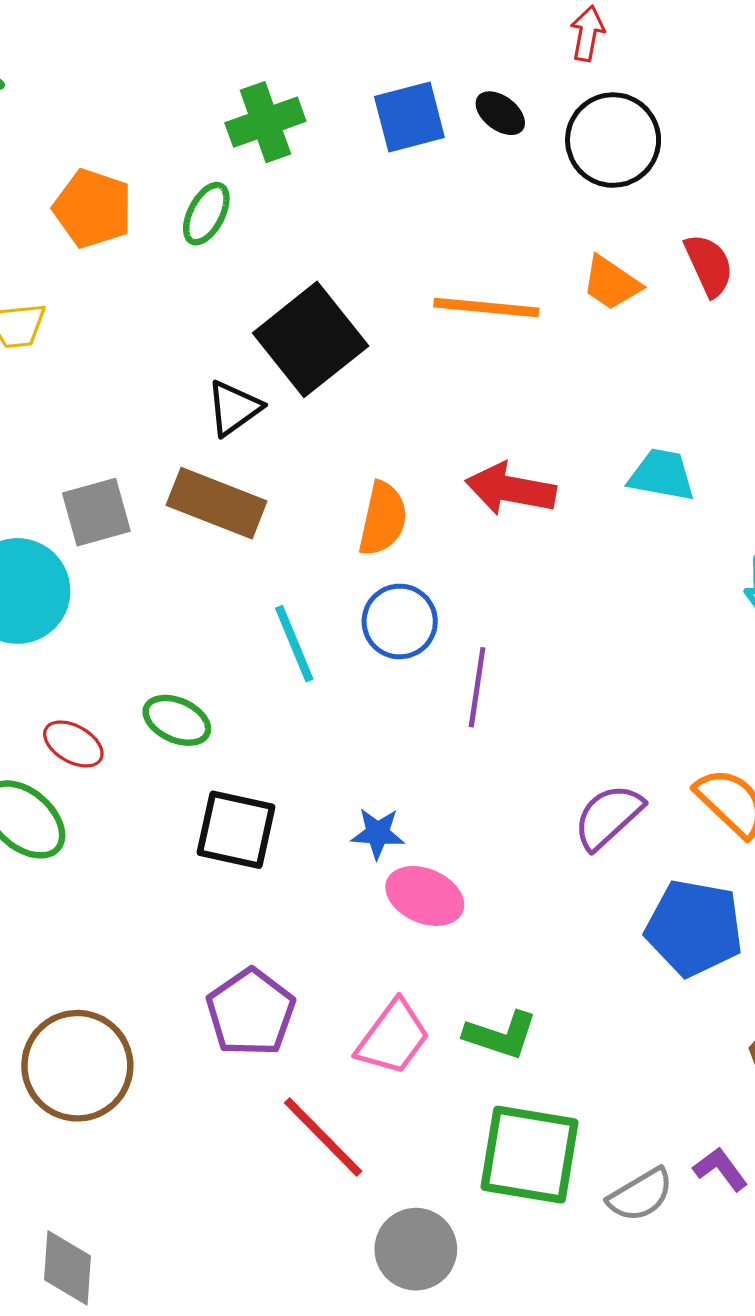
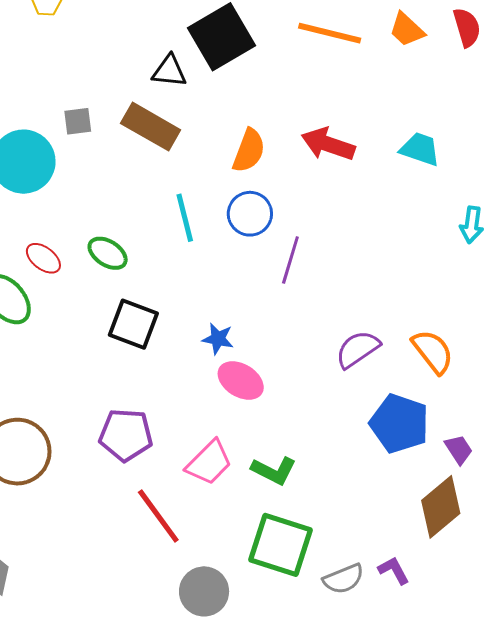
black triangle: (234, 408) -> (169, 71), turned 33
gray square: (96, 512) -> (78, 121), size x0.7
purple pentagon: (251, 1012) -> (126, 435), turned 30

